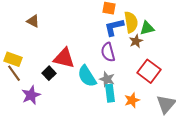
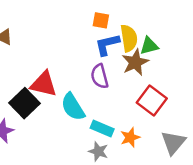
brown star: (136, 41) -> (135, 62), size x1.5
black square: (49, 73) -> (25, 103), size x1.6
gray star: (107, 79) -> (98, 151), moved
cyan rectangle: (110, 93) -> (102, 129), turned -60

